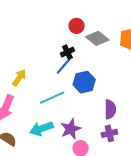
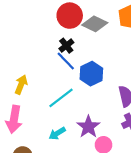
red circle: (77, 26) -> (70, 16), size x1.5
blue line: (64, 66) -> (66, 61), turned -72
cyan arrow: (41, 129) -> (57, 133), size x0.7

